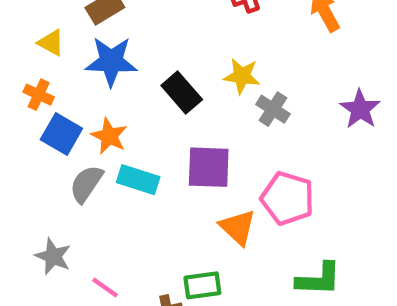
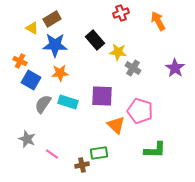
yellow triangle: (51, 43) -> (32, 28), moved
black rectangle: (182, 93) -> (95, 40), moved
orange star: (109, 136) -> (60, 73), moved, turned -30

